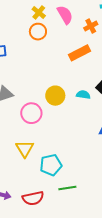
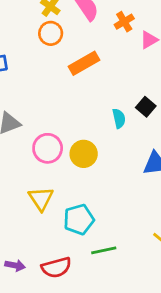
orange rectangle: (79, 53) -> (84, 63), moved
cyan semicircle: (83, 95) -> (119, 118), turned 72
yellow circle: (55, 96) -> (84, 154), moved

